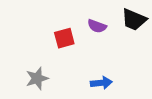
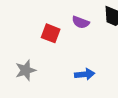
red square: (64, 38) -> (51, 33), turned 36

